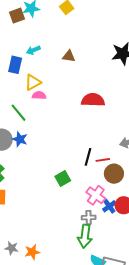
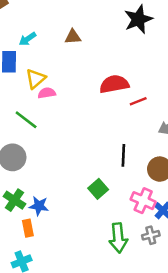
blue star: (20, 139) -> (39, 206), moved
red line: (103, 160) -> (138, 101), moved
gray cross: (89, 217) -> (151, 235), moved
green arrow: (85, 236) -> (118, 238), moved

